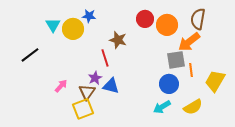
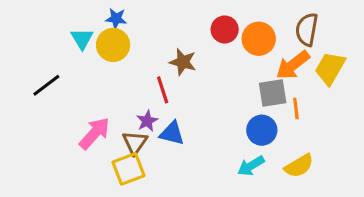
blue star: (89, 16) -> (116, 19), moved
yellow trapezoid: (215, 81) -> (330, 68), moved
pink arrow: (61, 86) -> (94, 133), size x1.6

